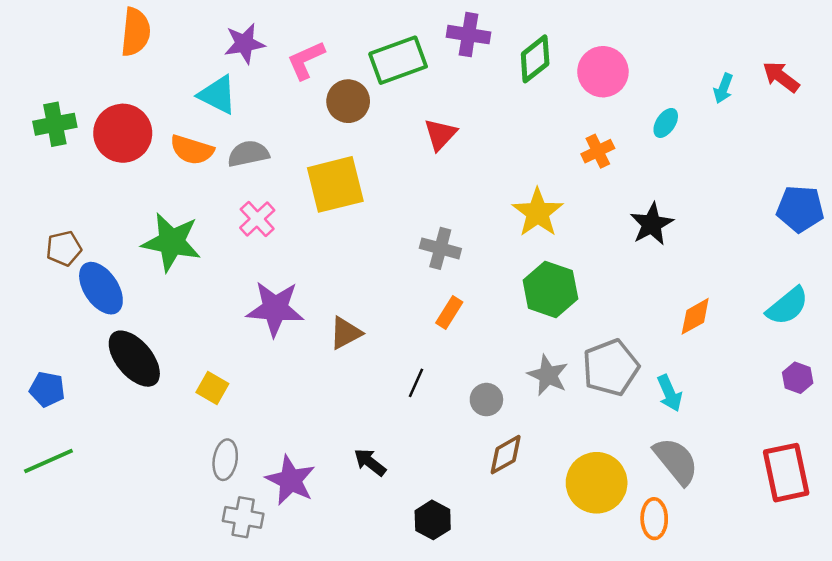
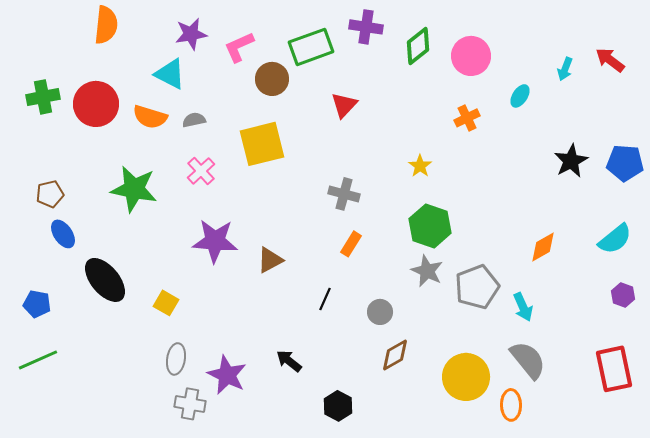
gray semicircle: (248, 154) -> (194, 120), size x0.7
yellow star: (538, 213) -> (420, 166), size x0.6
black star: (652, 224) -> (571, 161), moved
blue ellipse: (101, 288) -> (63, 234), moved, size x0.7
gray star: (548, 375) -> (427, 271), moved

